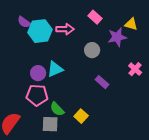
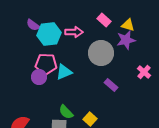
yellow triangle: (131, 24) -> (128, 25), moved
gray circle: (92, 50) -> (101, 53), size x1.6
purple circle: (38, 73) -> (39, 77), moved
pink pentagon: (37, 95) -> (46, 64), moved

